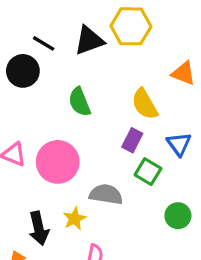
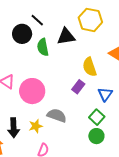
black triangle: (89, 41) -> (66, 37), moved
green semicircle: (79, 102) -> (43, 47), moved
green square: (148, 172) -> (97, 117), moved

